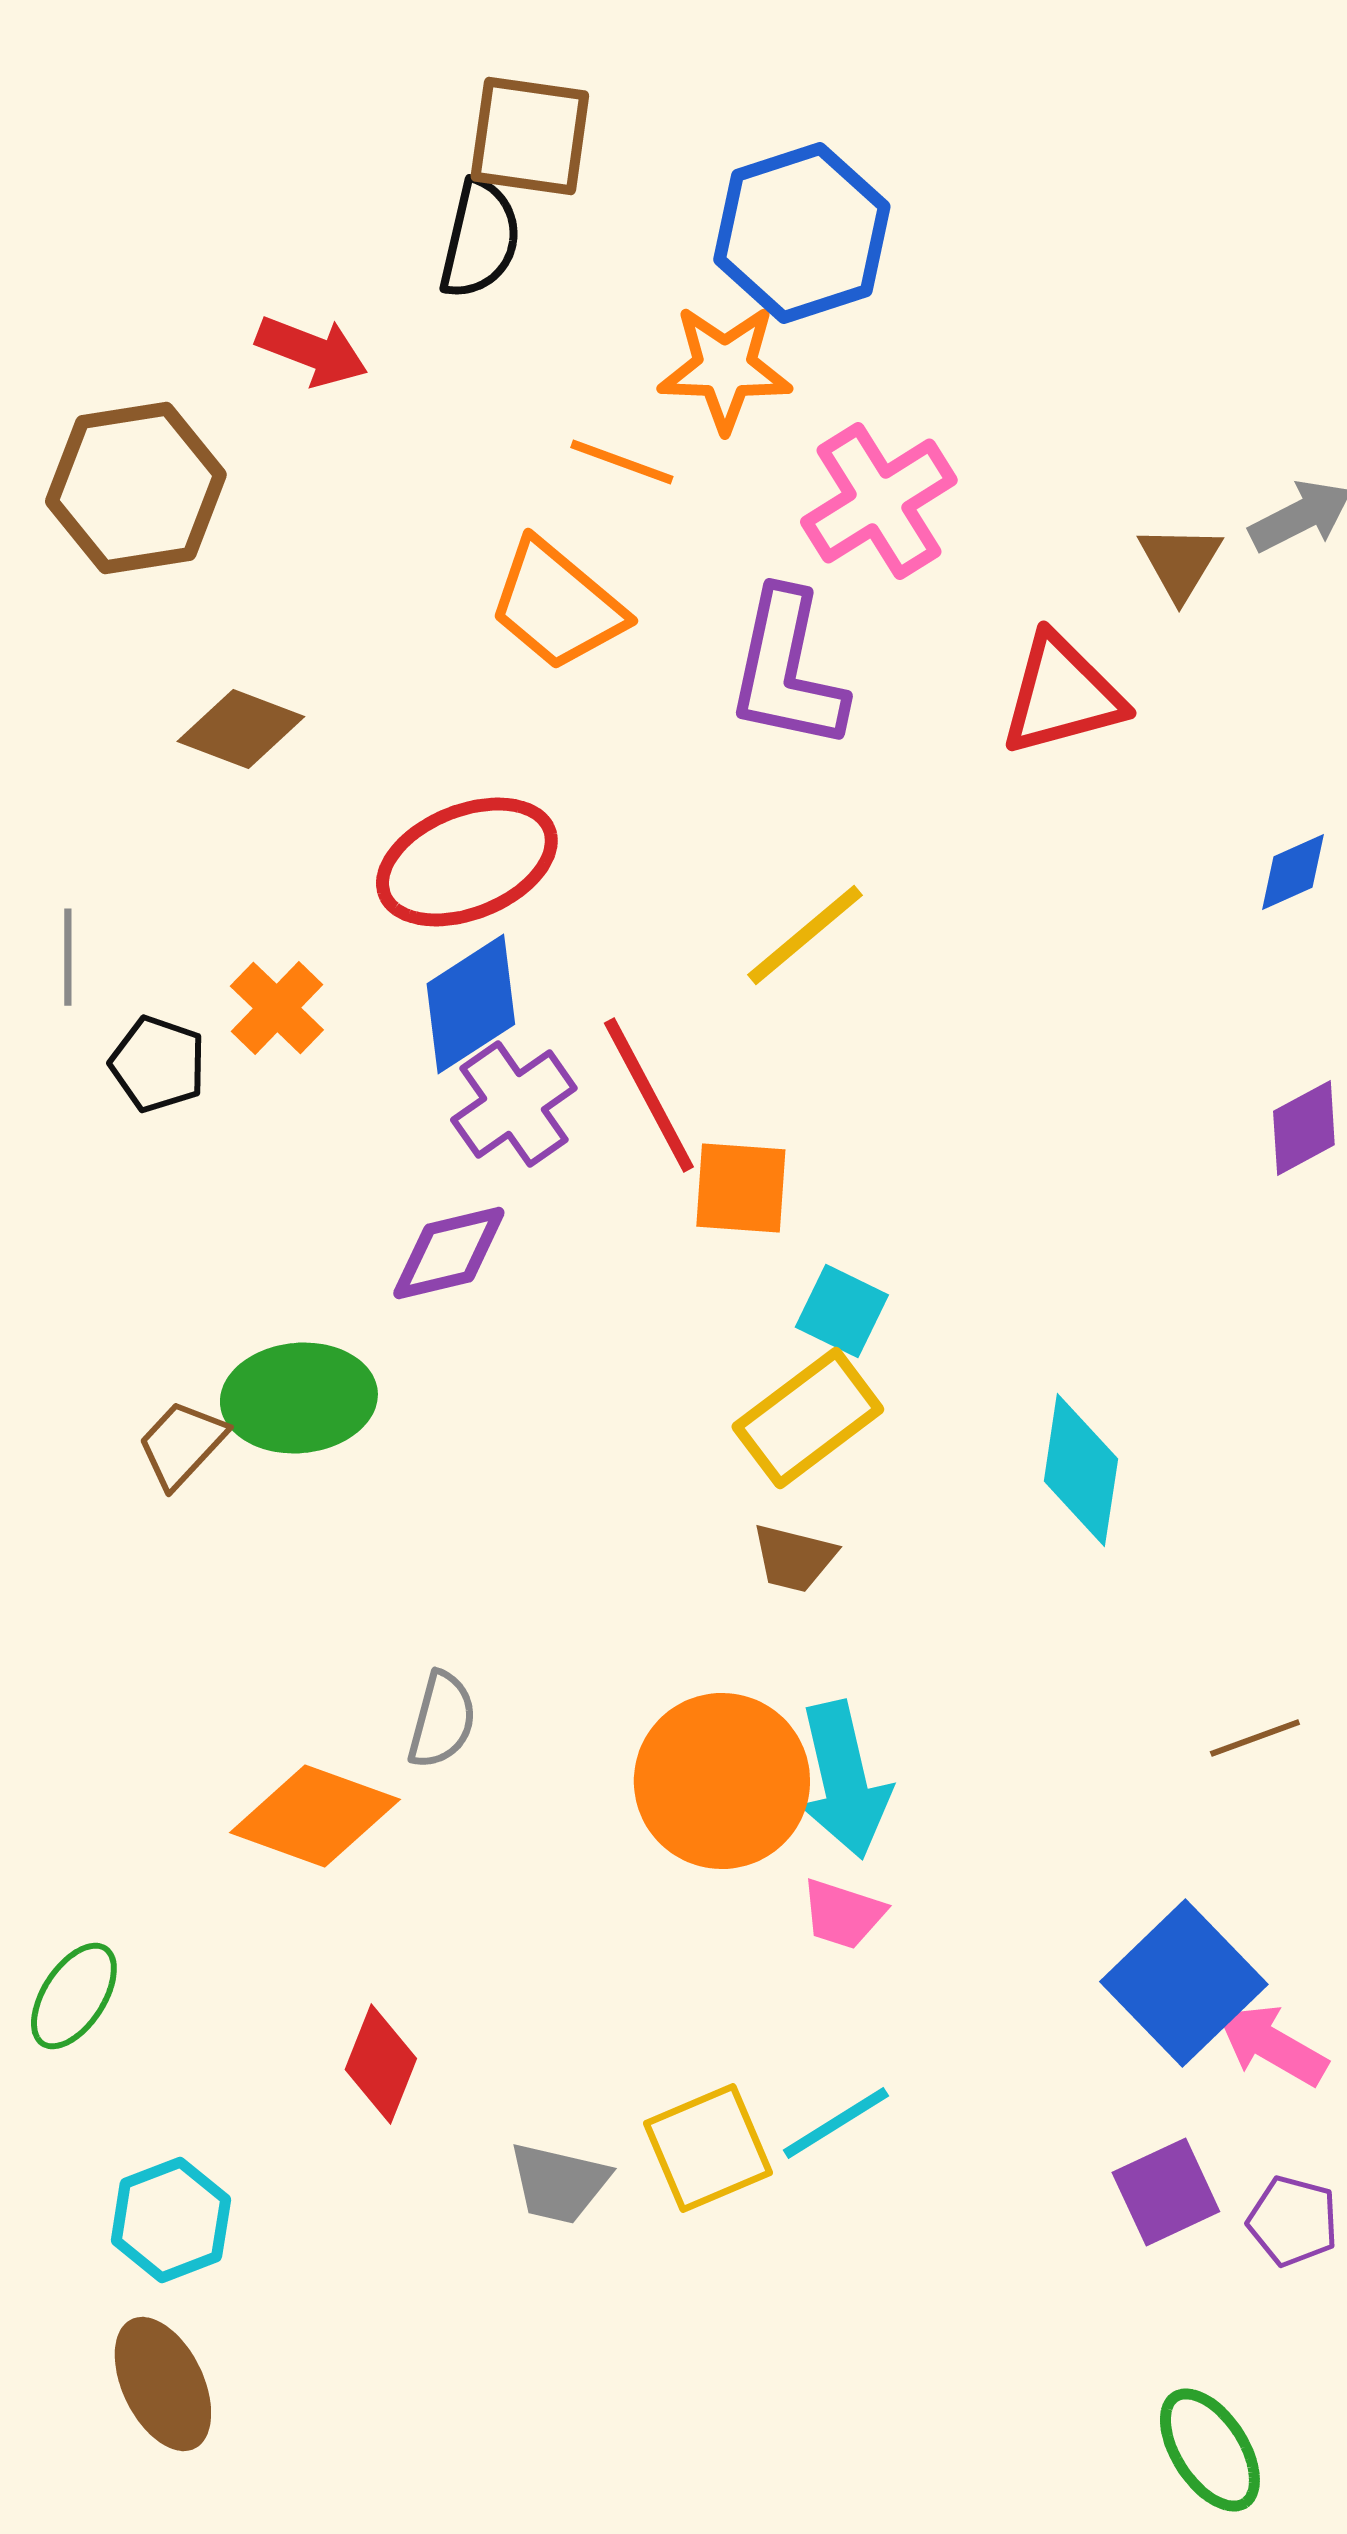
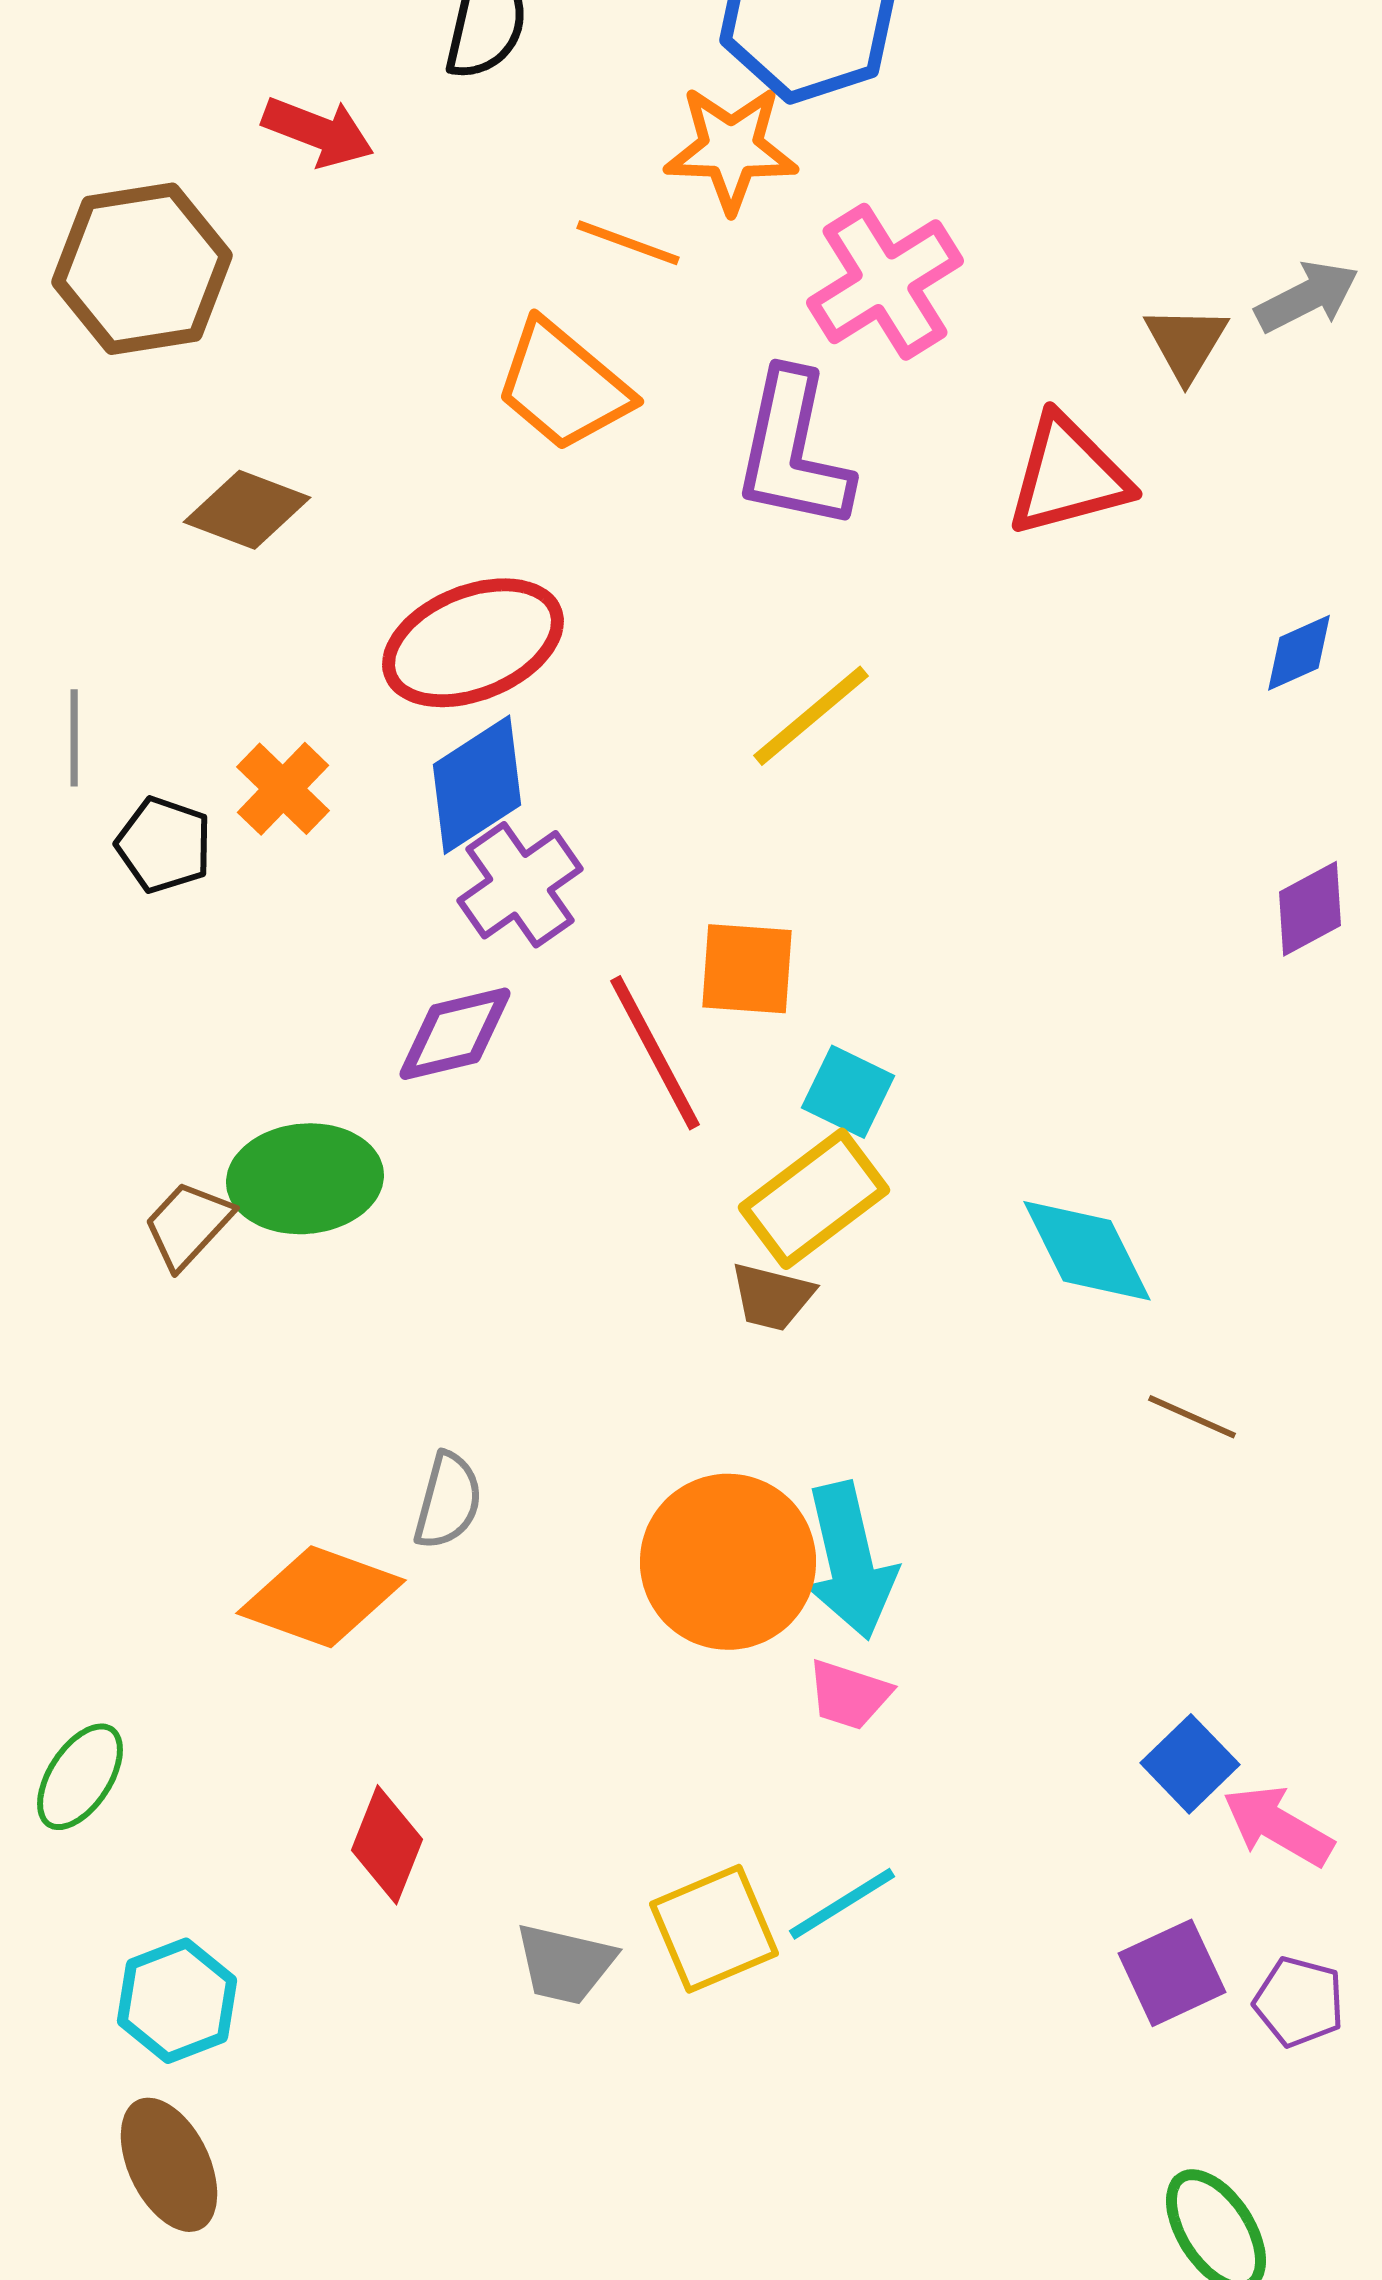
red line: (649, 1095) -> (655, 1053), moved
cyan diamond: (1081, 1470) -> (1087, 1251), turned -35
brown trapezoid: (794, 1558) -> (772, 1297), moved
brown line: (1255, 1738) -> (1192, 1417), moved, turned 44
blue square: (1184, 1983) -> (1190, 1764), size x0.6

